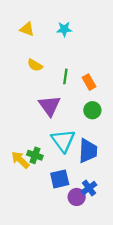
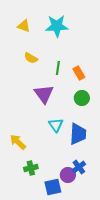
cyan star: (64, 29) -> (57, 26), size x1.6
cyan triangle: (63, 141) -> (56, 125), size x0.7
green cross: (35, 155) -> (31, 168), moved, turned -32
blue square: (60, 179) -> (53, 187), moved

